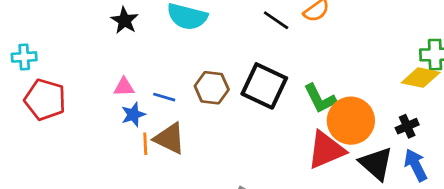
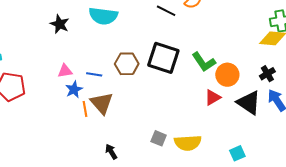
orange circle: (351, 121) -> (227, 75), size x0.7
brown triangle: (170, 138) -> (102, 103), turned 30
red triangle: (326, 150) -> (213, 97), size x0.6

